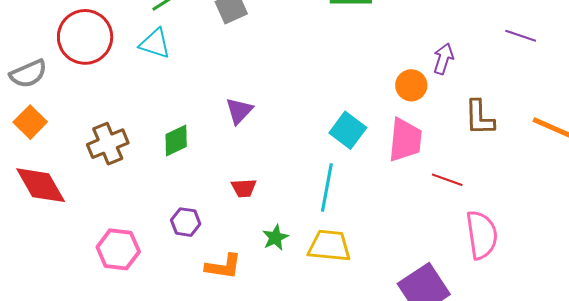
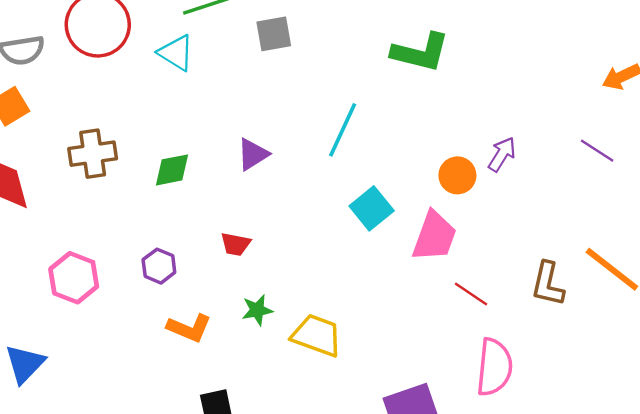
brown L-shape: (479, 118) -> (548, 284), moved
cyan line: (327, 187) -> (343, 130), moved

